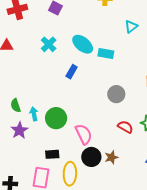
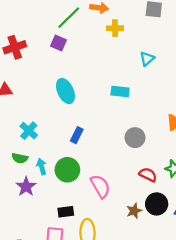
cyan cross: (49, 44) -> (29, 131), moved
cyan ellipse: (83, 44) -> (65, 91), moved, turned 30
blue rectangle: (72, 72) -> (77, 135), moved
green semicircle: (16, 105) -> (20, 158), turned -56
black circle: (91, 157) -> (157, 204), moved

